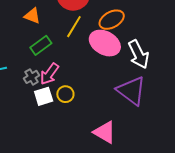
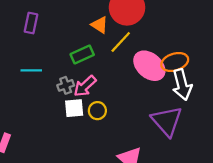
orange triangle: (32, 16) -> (100, 25), moved
orange ellipse: (112, 20) -> (175, 62), moved

